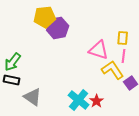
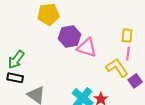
purple hexagon: (58, 28) -> (70, 36), moved
pink triangle: (99, 50) -> (87, 48), moved

